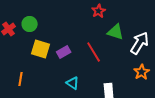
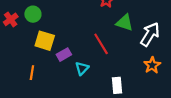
purple rectangle: (64, 52) -> (64, 55), moved
orange line: (21, 79) -> (32, 73), moved
cyan triangle: (73, 83) -> (82, 68), moved, turned 40

